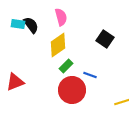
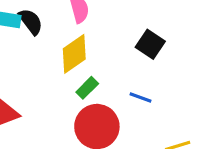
blue line: (90, 75) -> (140, 97), moved

